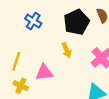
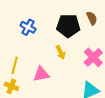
black pentagon: (76, 22) -> (68, 26), turned 30
yellow cross: (21, 86) -> (11, 86), moved

